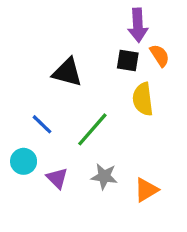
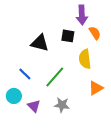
black square: (128, 60) -> (68, 36), moved
orange triangle: (146, 190) -> (96, 88), moved

